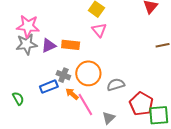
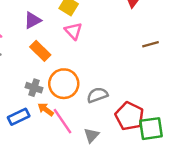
orange rectangle: (71, 45) -> (40, 51), turned 42
purple triangle: (49, 46) -> (33, 20), moved
blue rectangle: (49, 87) -> (19, 117), moved

